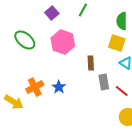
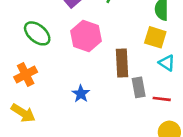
brown rectangle: (91, 63) -> (122, 63), size x1.5
orange cross: (35, 87) -> (26, 75), moved
red line: (122, 91) -> (162, 99), turned -32

